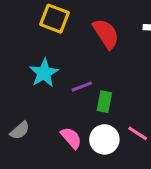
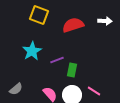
red semicircle: (106, 34) -> (73, 25), turned -75

